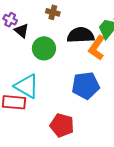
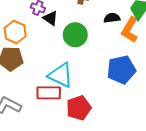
black semicircle: (81, 35) -> (112, 18), size x0.6
red pentagon: (62, 125) -> (79, 108), moved, turned -30

